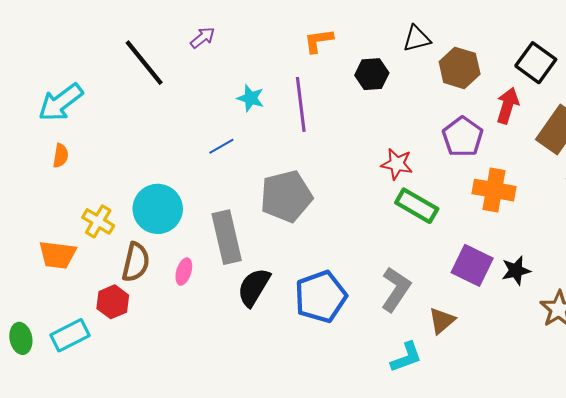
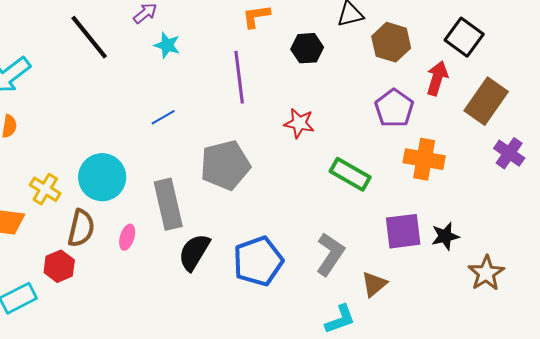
cyan star: (251, 98) -> (167, 45), moved
red star: (397, 164) -> (299, 123), moved
purple square: (472, 265) -> (403, 231), turned -33

